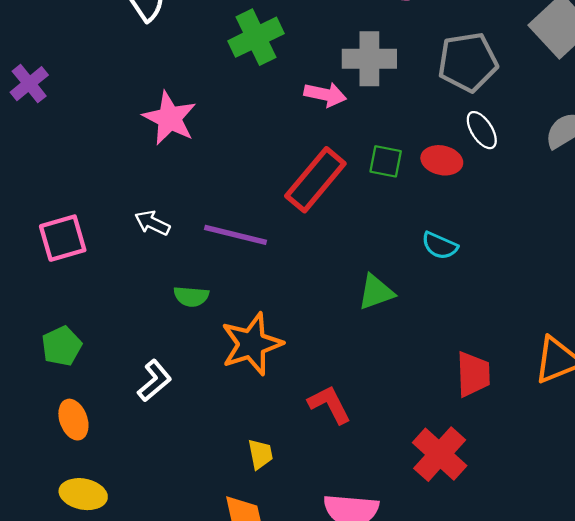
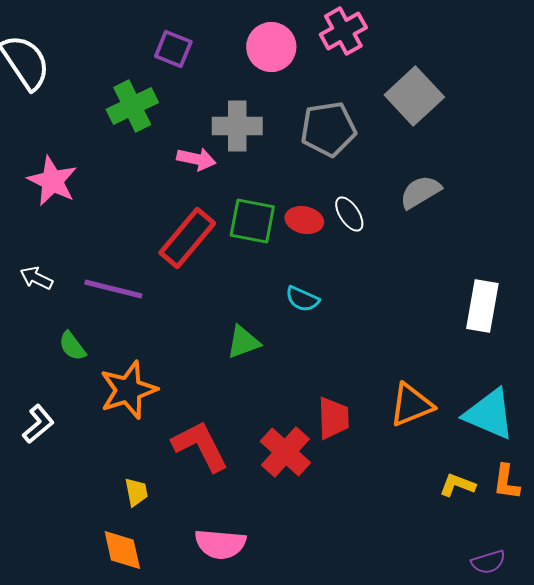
white ellipse: (482, 130) -> (349, 214), moved
green square: (386, 161) -> (252, 221), size x1.5
green semicircle: (191, 296) -> (72, 346), turned 48
red L-shape: (329, 404) -> (200, 446), size x1.4
red cross: (440, 454) -> (285, 452), moved

